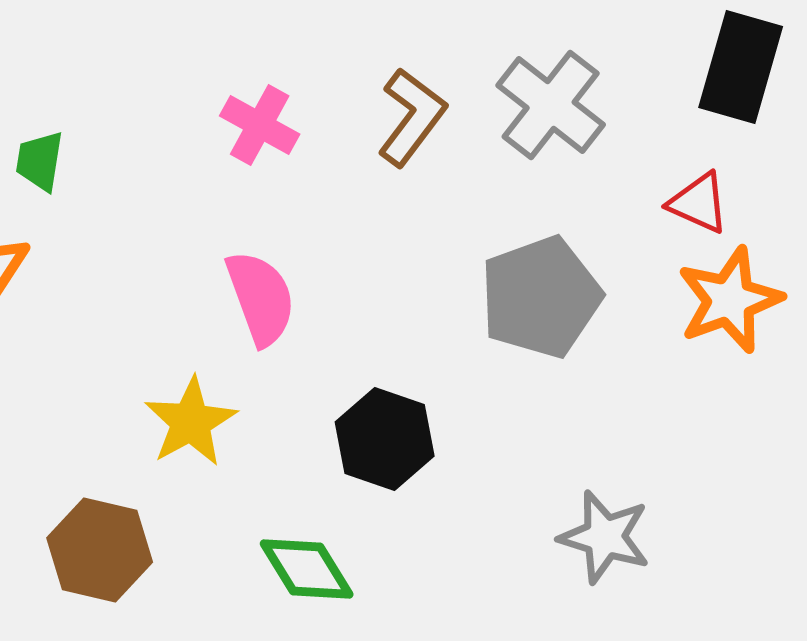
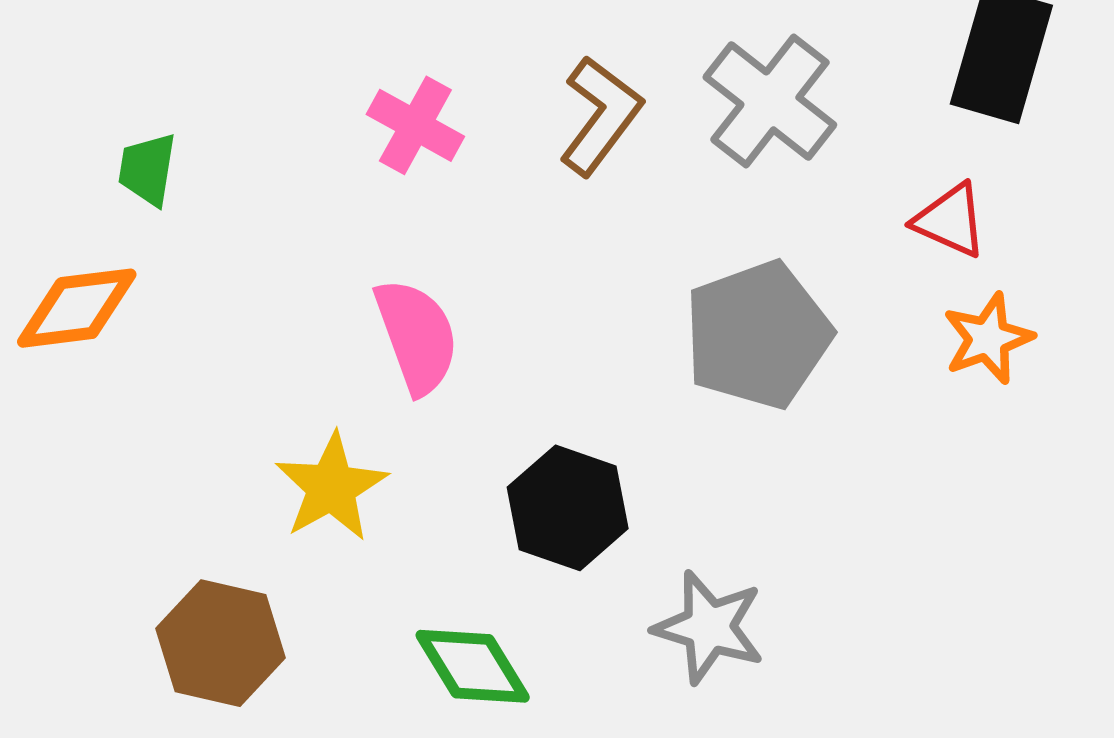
orange star: (730, 300) -> (988, 339), size x0.7
gray star: (605, 537) -> (709, 627), moved

